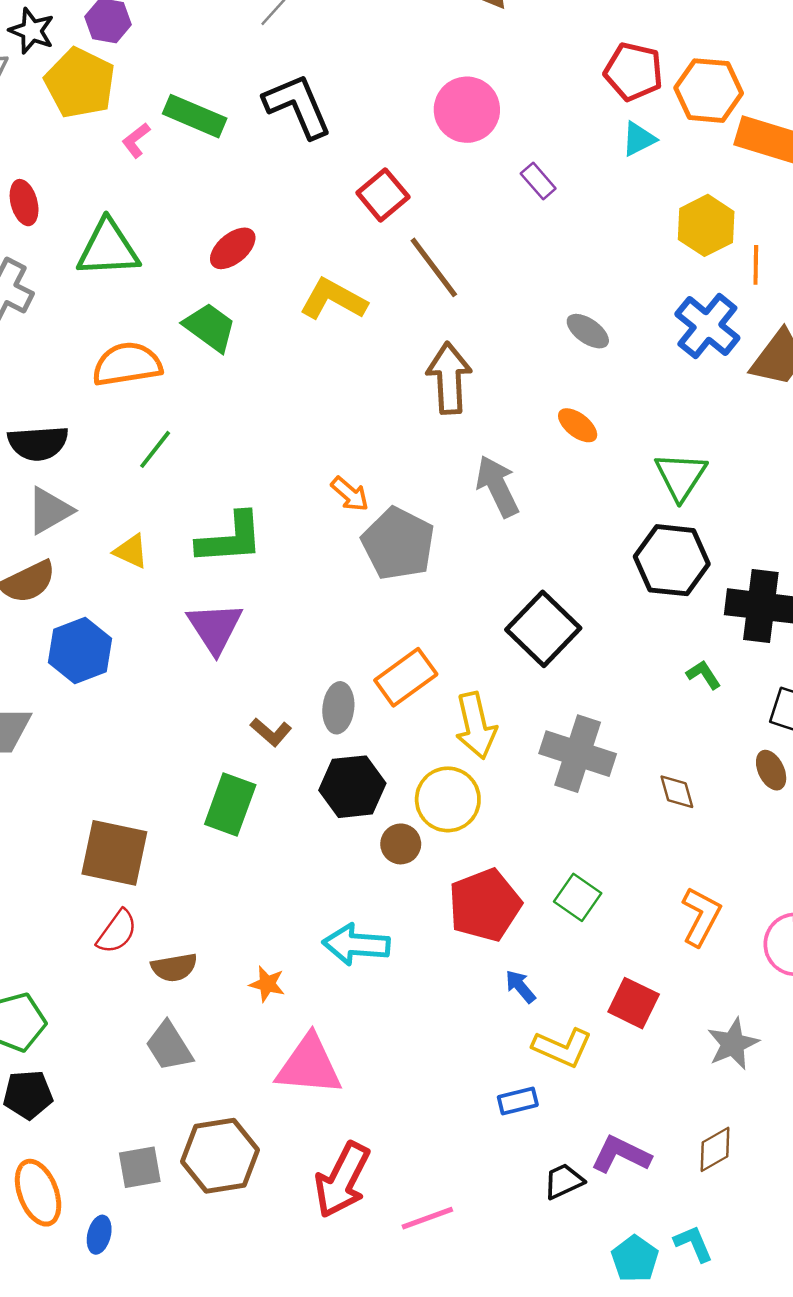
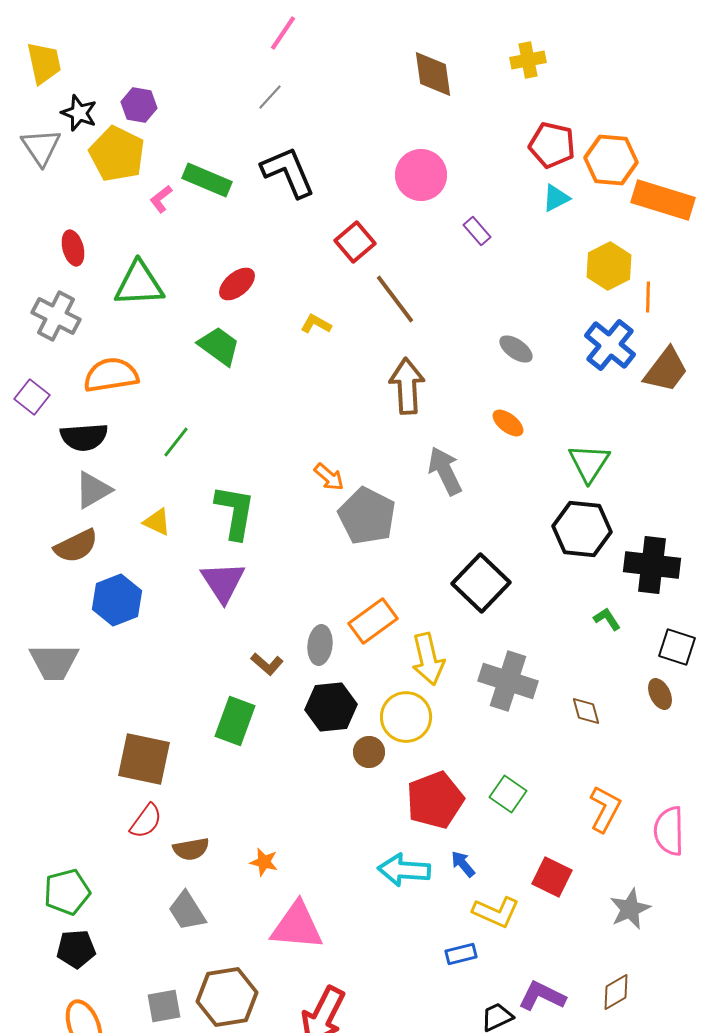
yellow L-shape: (333, 299) -> (316, 324), size x0.6
orange semicircle: (127, 364) -> (111, 375), moved
green L-shape: (230, 539) -> (235, 512), turned -76
cyan arrow: (356, 944) -> (404, 870), moved

